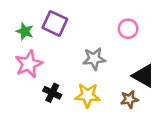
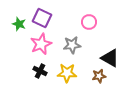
pink circle: (128, 29) -> (89, 22), moved
pink star: (29, 64) -> (41, 44), moved

